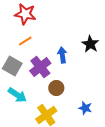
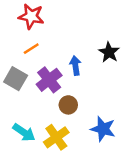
cyan arrow: (17, 95) -> (24, 132), moved
blue star: (85, 108) -> (103, 129), size x1.5

